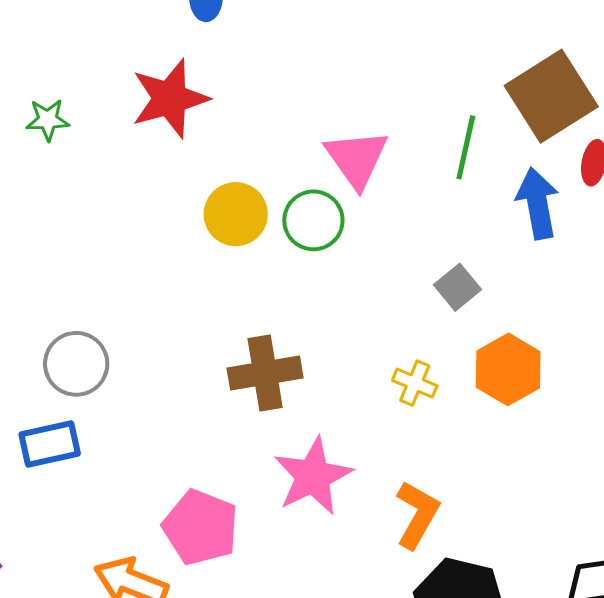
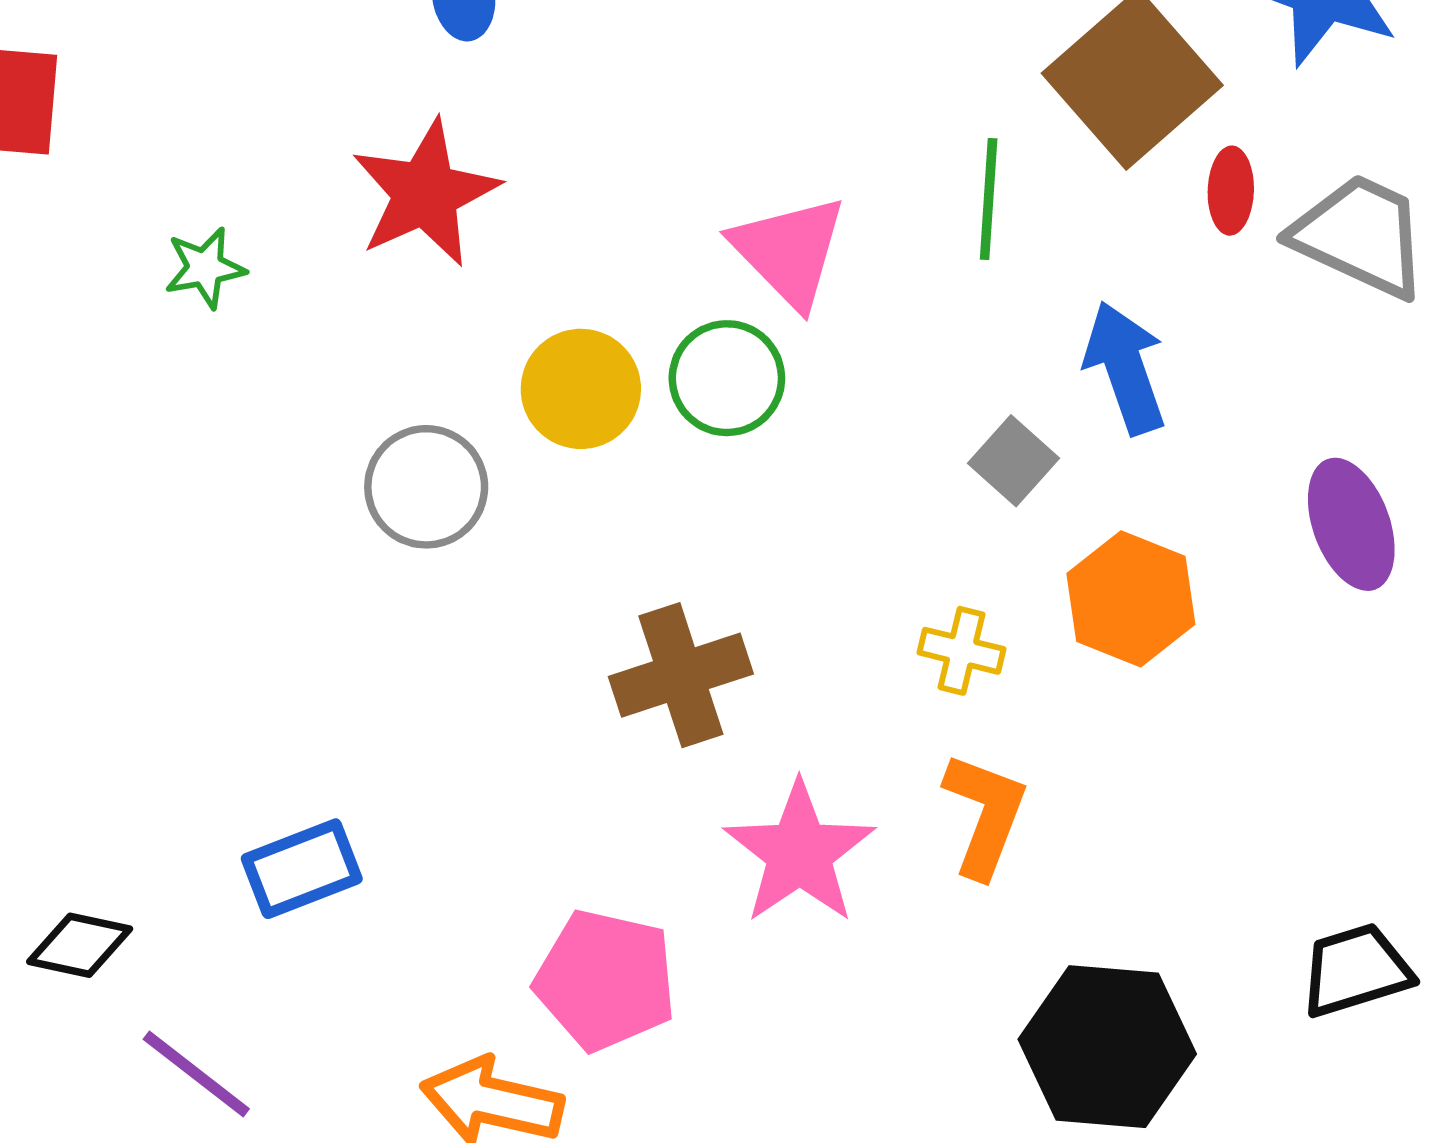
blue arrow: (538, 203) -> (1125, 368), moved
gray circle: (76, 364) -> (426, 487), moved
orange L-shape: (417, 515) -> (985, 815), moved

